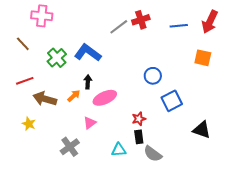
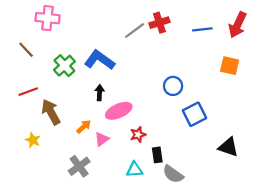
orange arrow: (74, 96) -> (84, 127), moved
brown arrow: (45, 99) -> (51, 112), turned 45
red star: (139, 119) -> (138, 135), moved

